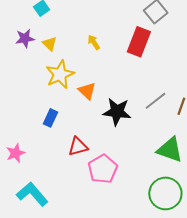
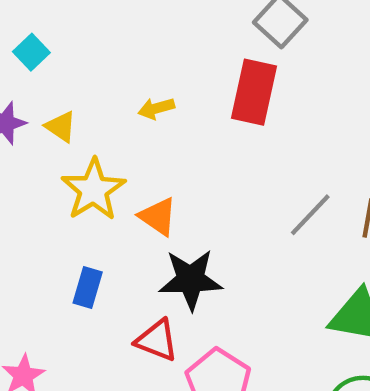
yellow arrow: (94, 42) -> (156, 108), turned -63
black star: (117, 112) -> (191, 280), moved
red triangle: (78, 147) -> (157, 340), turned 45

